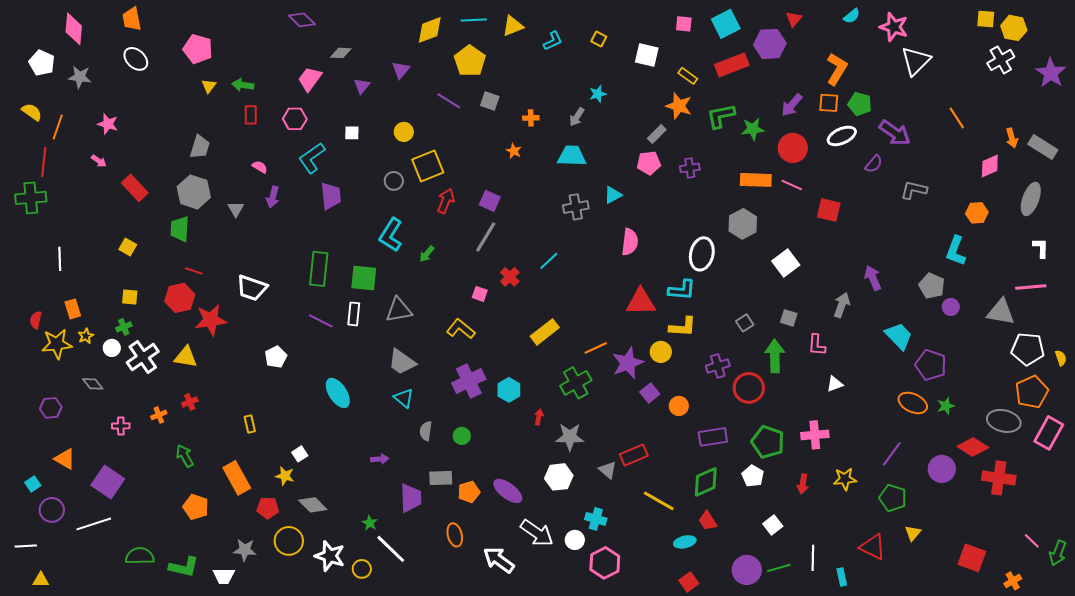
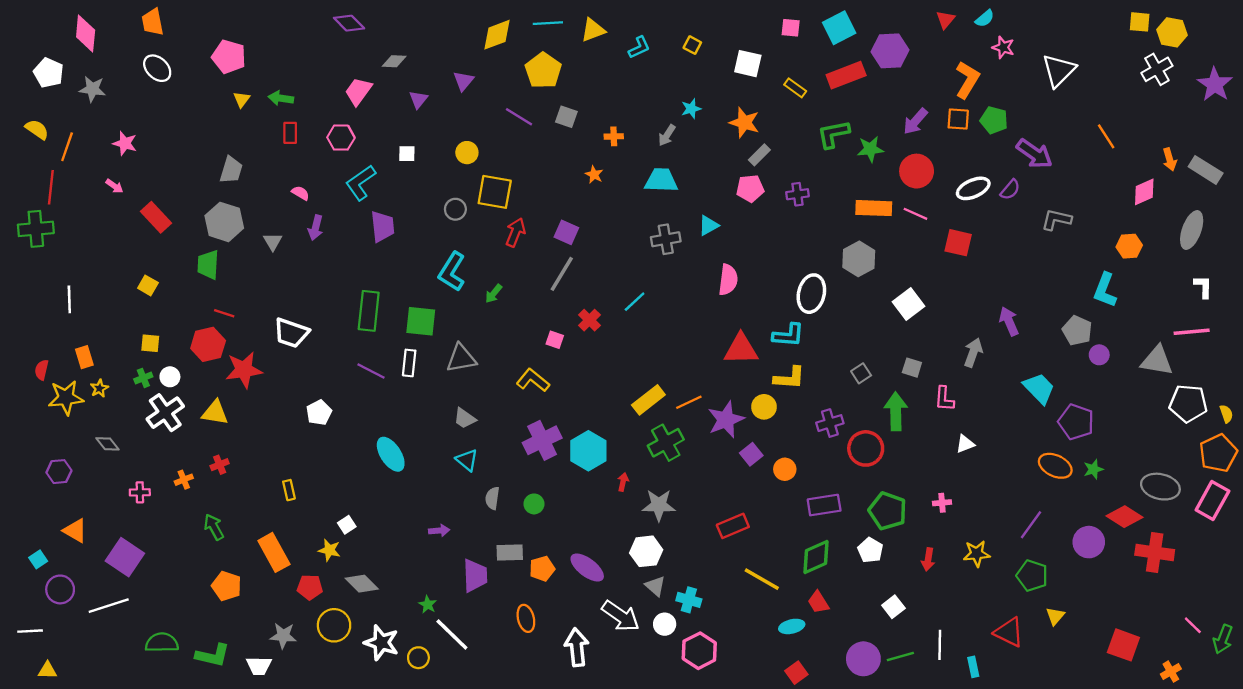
red triangle: (794, 19) -> (945, 20), moved
pink star: (894, 27) -> (1003, 47), moved, size x0.7
orange star: (679, 106) -> (744, 123), moved
white ellipse: (842, 136) -> (973, 188), moved
yellow square: (428, 166) -> (495, 192), turned 32
yellow rectangle: (545, 332) -> (648, 400), moved
white circle: (112, 348) -> (170, 377), moved
gray trapezoid: (402, 362) -> (465, 418), size x0.7
cyan hexagon: (509, 390) -> (588, 451), size x1.4
orange pentagon: (1032, 392) -> (1218, 453), moved
pink cross: (815, 435) -> (942, 503), size x0.6
gray triangle: (608, 470) -> (655, 586), moved
white arrow: (499, 560) -> (577, 647), turned 48

